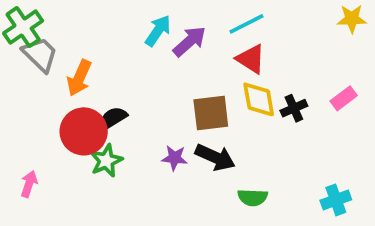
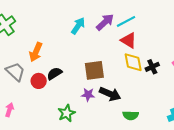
purple arrow: (190, 41) -> (105, 22), moved
gray trapezoid: (40, 54) -> (15, 72), moved
brown square: (211, 113) -> (94, 70), moved
red circle: (84, 131) -> (39, 81), size x0.6
green star: (106, 161) -> (67, 113), moved

